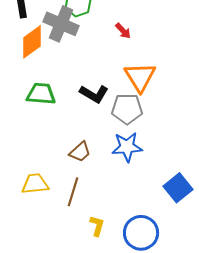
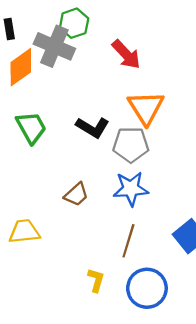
red arrow: (123, 31) -> (126, 54), size x1.6
green trapezoid: (41, 94) -> (31, 127), turned 56
brown line: (73, 192) -> (128, 241), moved

